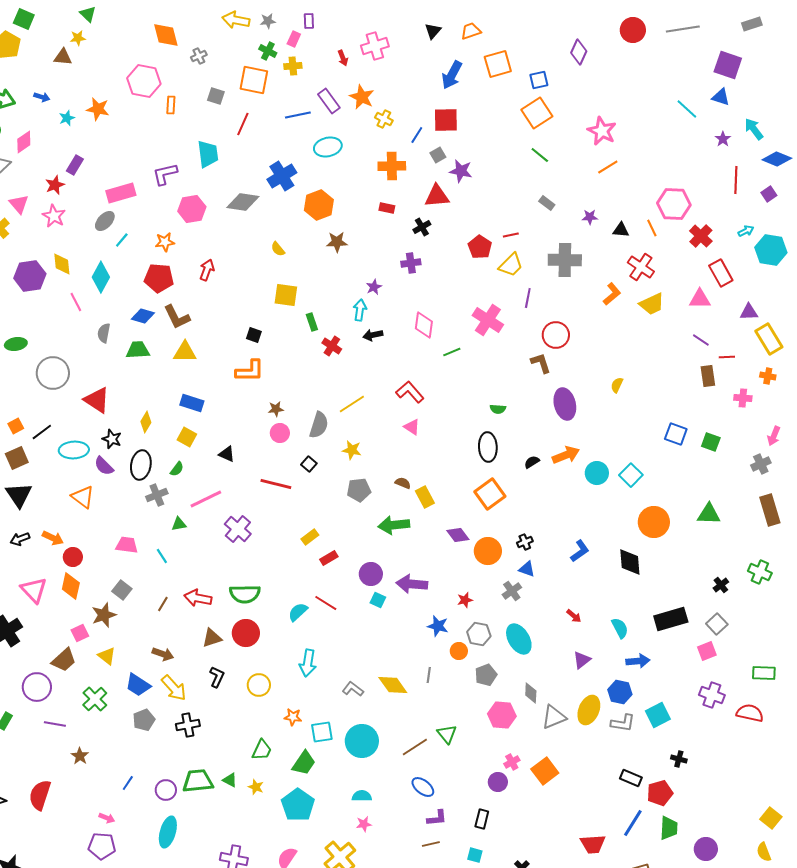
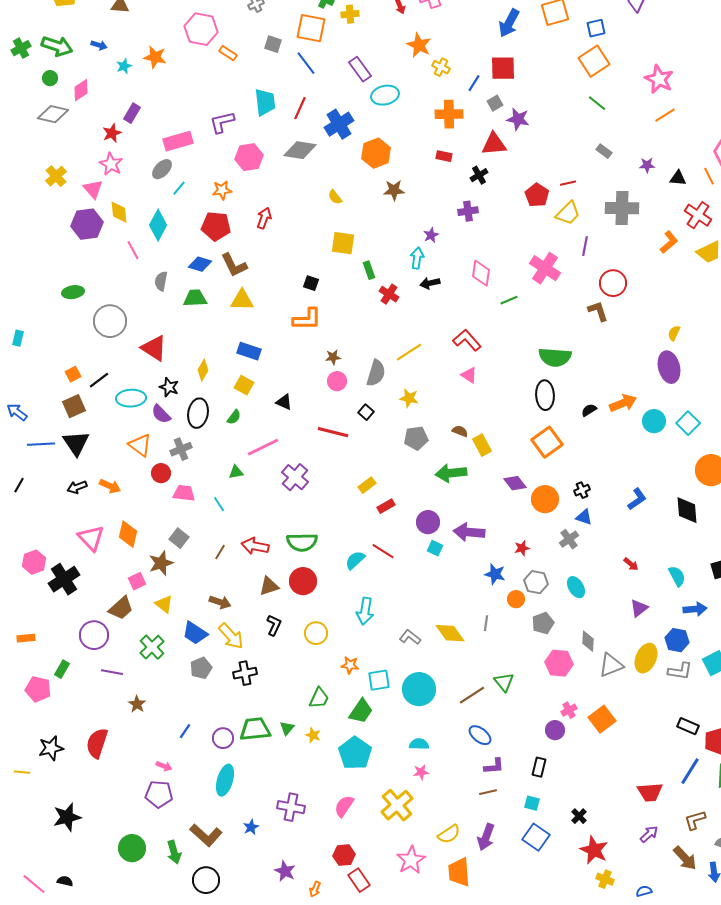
purple rectangle: (329, 101) -> (360, 69), moved
orange rectangle: (171, 105) -> (228, 53), turned -60
blue line: (298, 115) -> (306, 63), moved, turned 65
red line: (243, 124) -> (300, 108), moved
pink triangle: (19, 204) -> (93, 189), moved
purple ellipse: (565, 404) -> (669, 367), moved
green semicircle: (498, 409) -> (555, 357), size x2.0
gray cross: (157, 495) -> (181, 449), moved
red circle: (73, 557) -> (161, 473), moved
cyan ellipse: (519, 639) -> (576, 587), size x0.7
green triangle: (230, 780) -> (287, 728), turned 42

